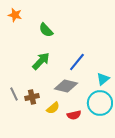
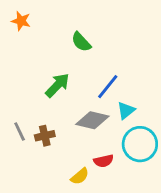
green semicircle: (46, 30) -> (81, 42), moved
cyan triangle: (103, 79) -> (126, 110), moved
yellow semicircle: (53, 108) -> (80, 176), moved

